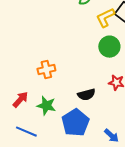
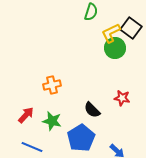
green circle: (109, 47) -> (115, 48), moved
black semicircle: (86, 95) -> (92, 110), turned 60

